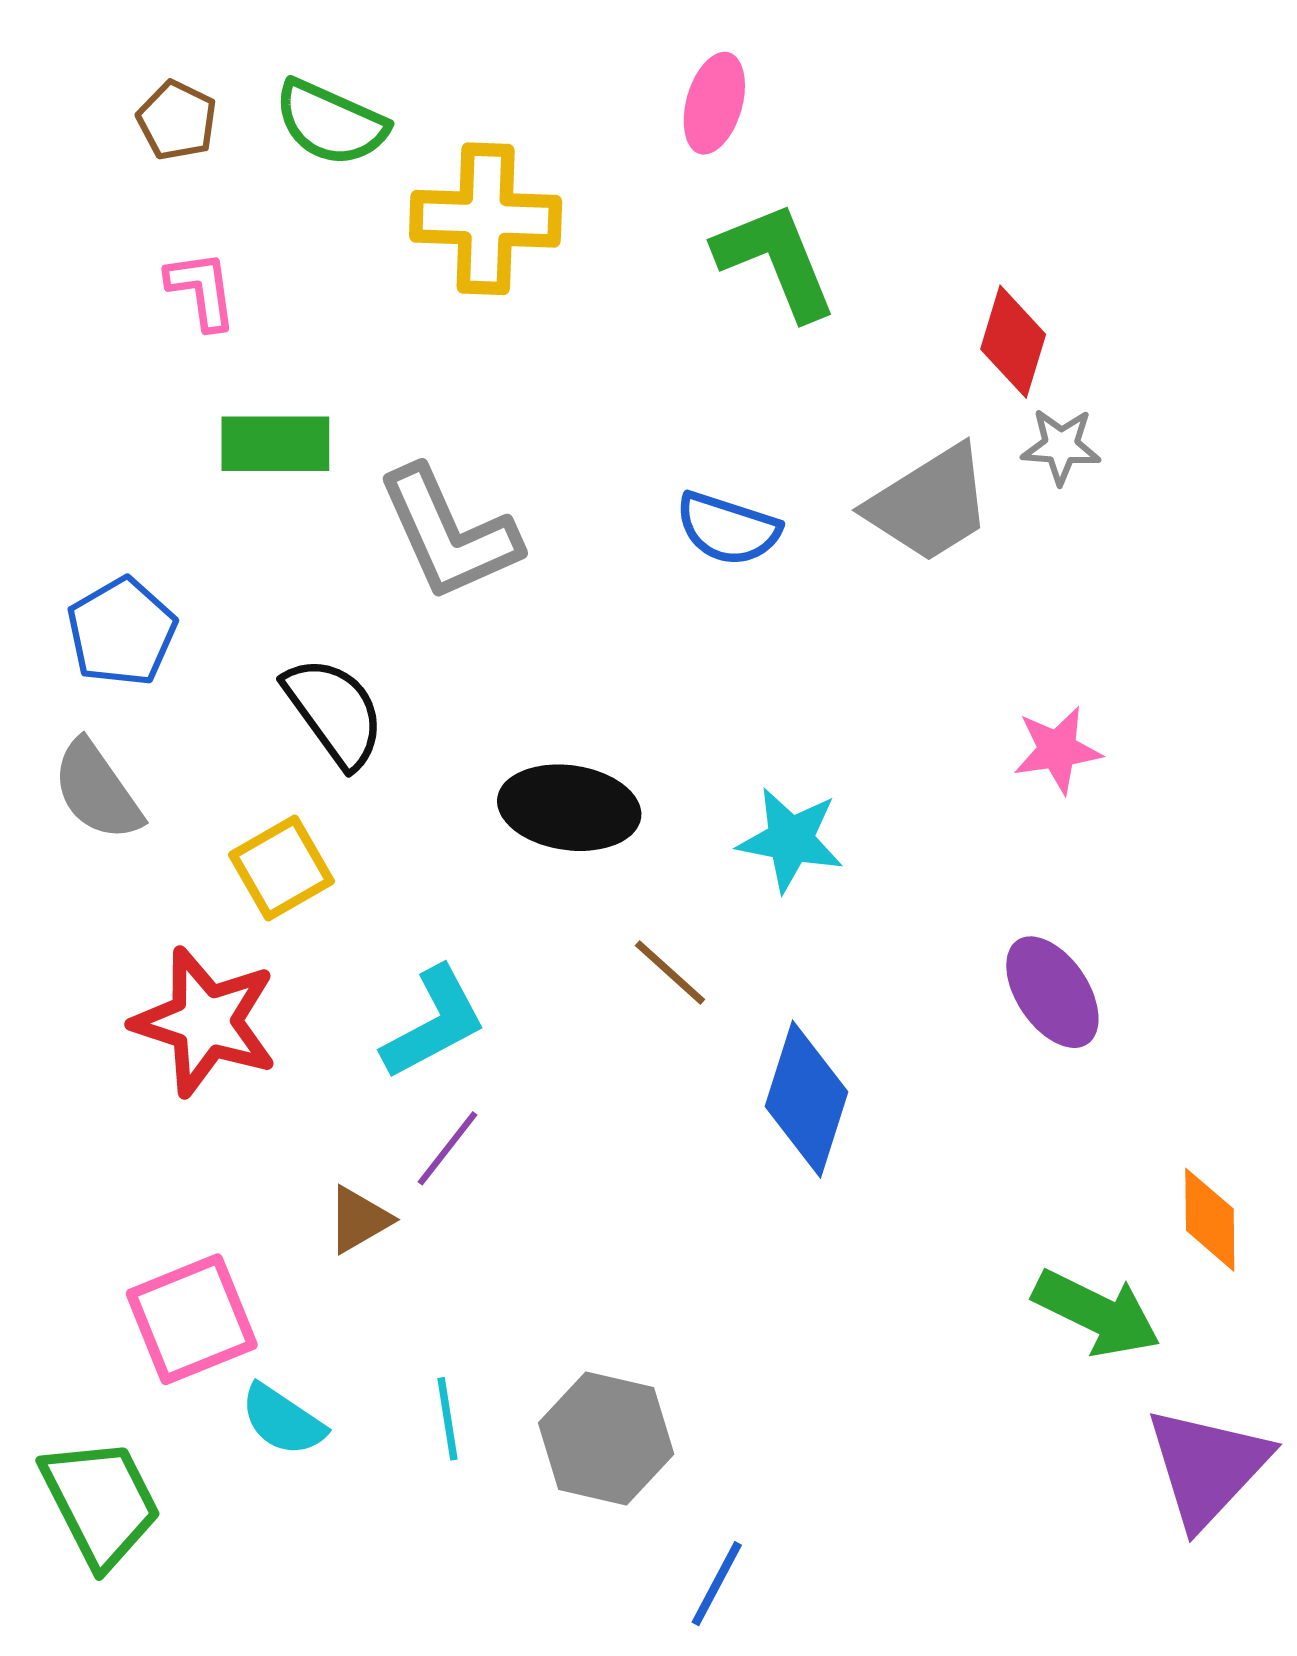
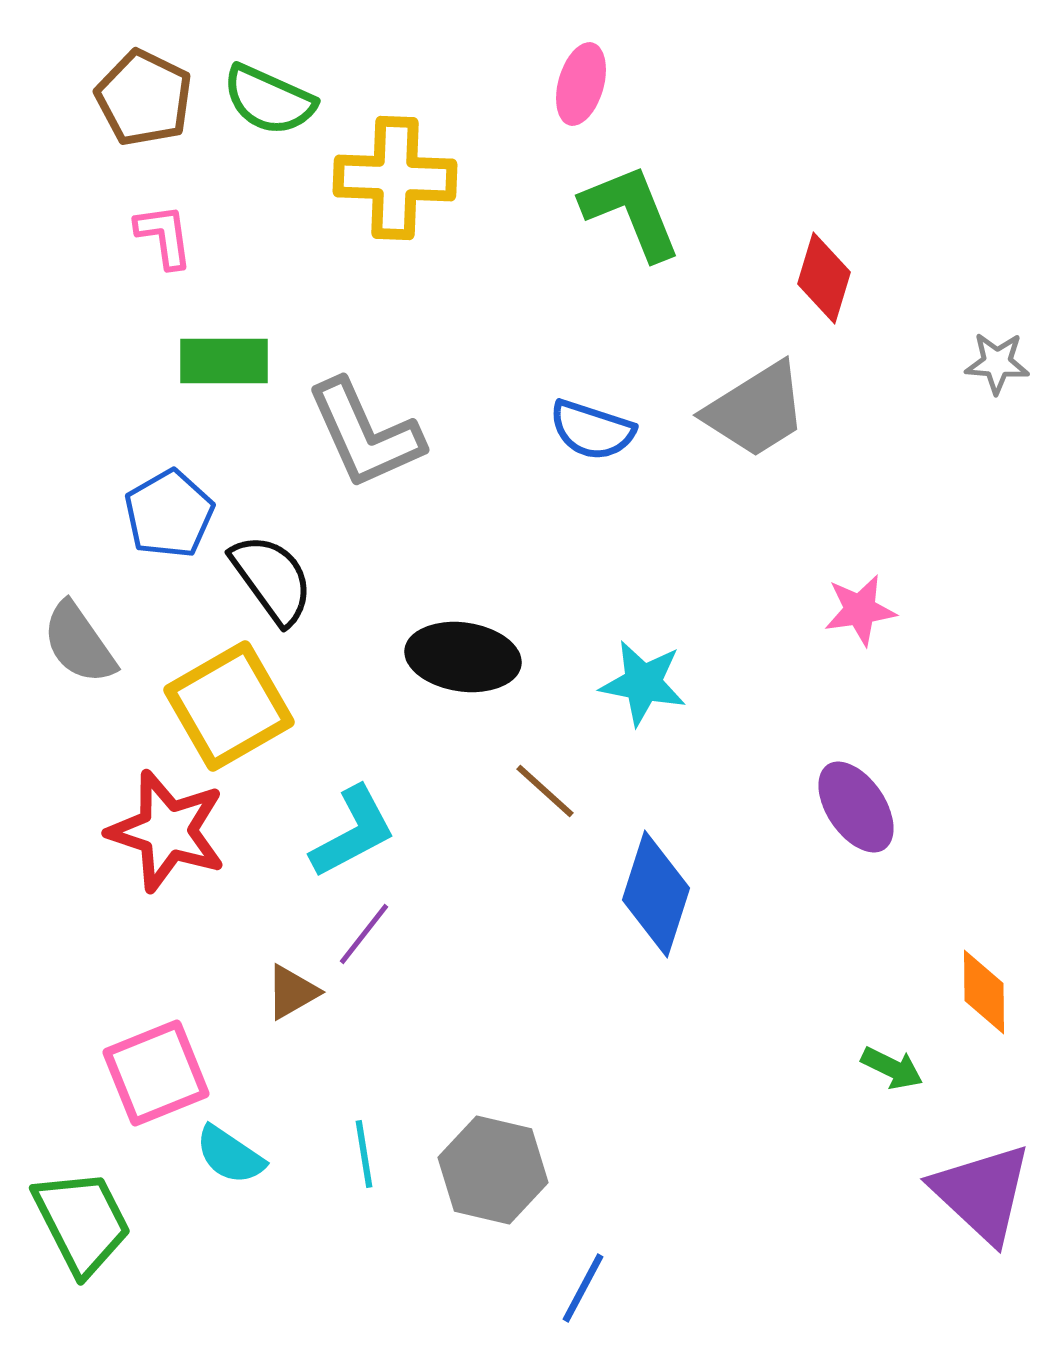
brown pentagon: (177, 120) -> (144, 98), size x1.5
gray star: (1061, 446) -> (997, 363), moved
blue pentagon: (122, 632) -> (169, 514), moved
yellow square: (281, 868) -> (229, 706), size x1.5
green arrow: (1097, 1313) -> (892, 1068), size x0.6
purple triangle: (1207, 1467) -> (982, 1193), turned -30

